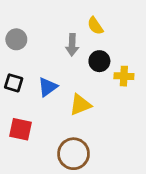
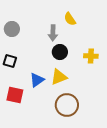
black circle: (99, 61) -> (60, 52), moved
blue triangle: (48, 87) -> (37, 80), moved
brown circle: (74, 154) -> (67, 105), moved

